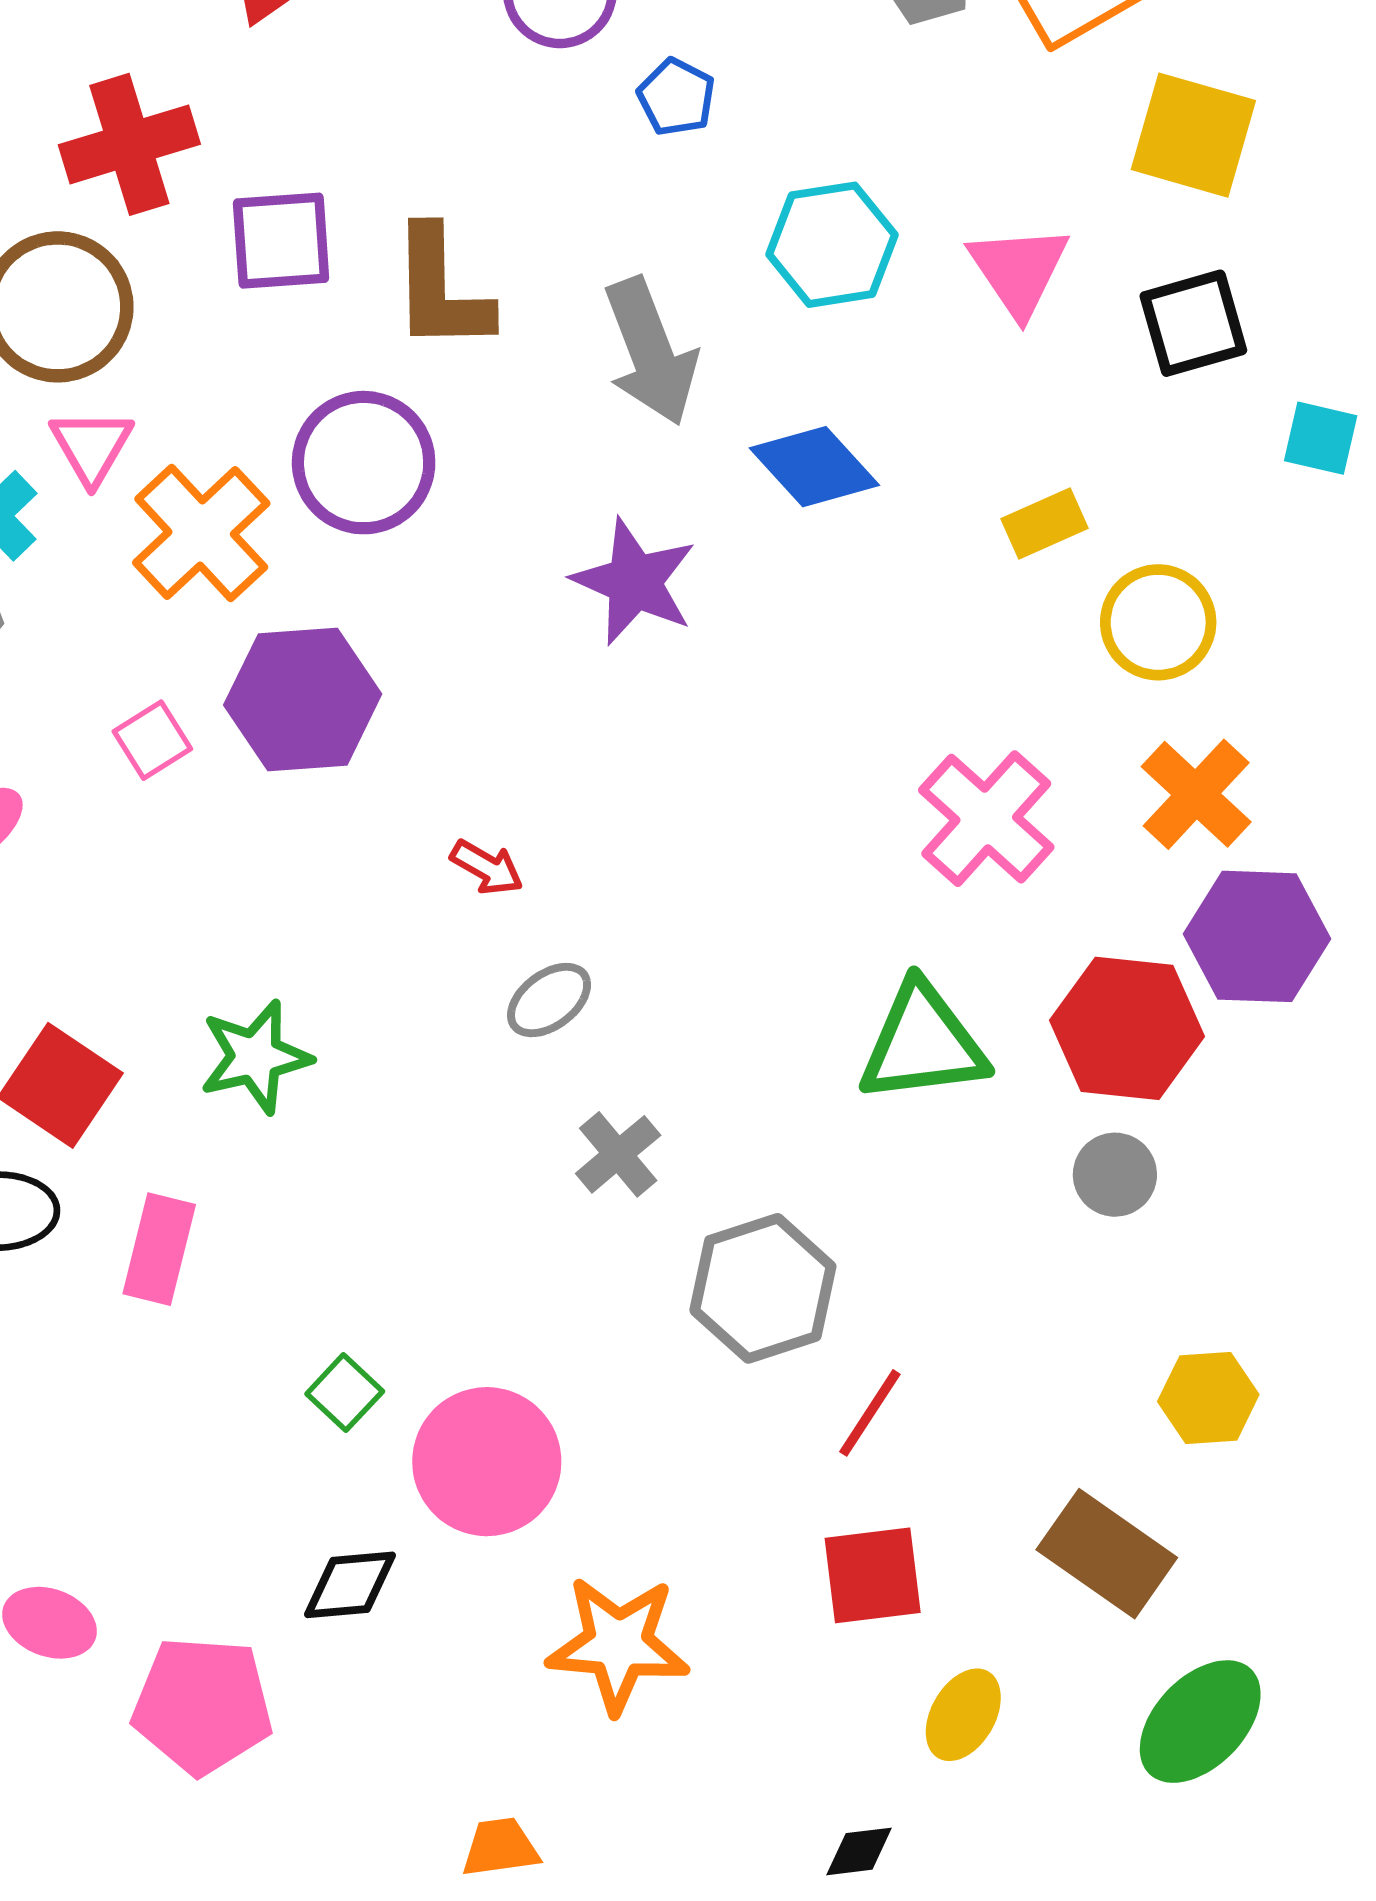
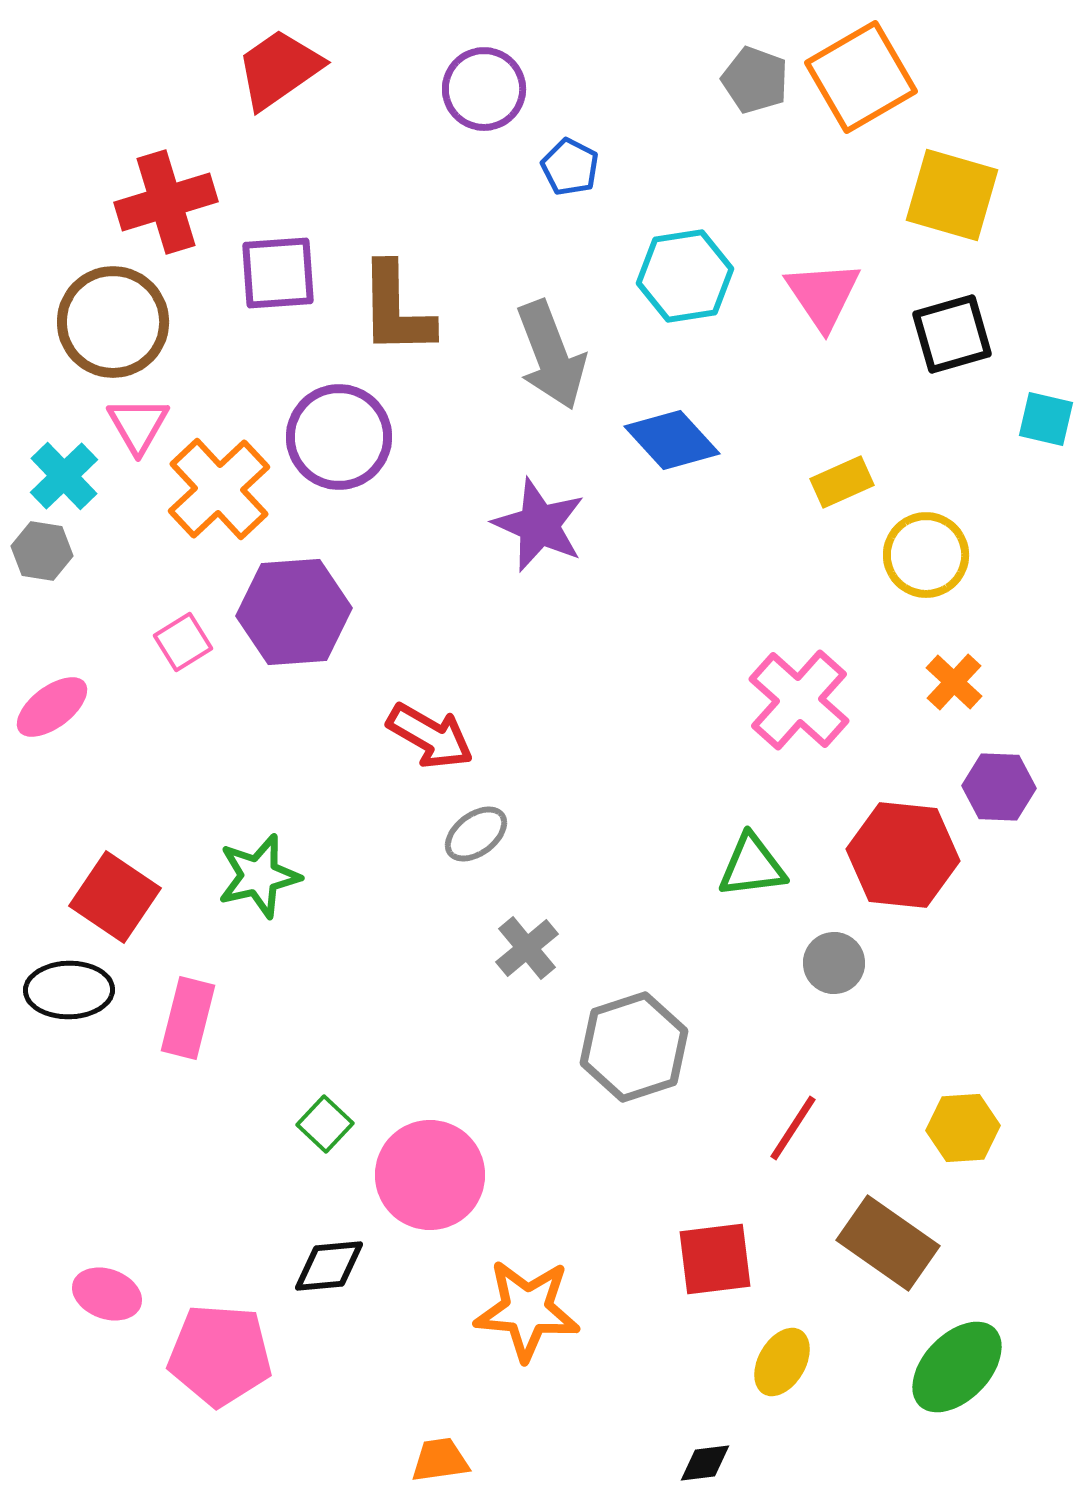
orange cross: (1196, 794) -> (954, 682), size x0.7
red arrow: (487, 867) -> (430, 736), size x1.6
purple hexagon: (1257, 936) -> (999, 787), size x0.7
green triangle: (923, 1043) -> (752, 866), size x0.7
gray circle: (1115, 1175) -> (834, 963), moved
red line: (870, 1413) -> (793, 1128), moved

